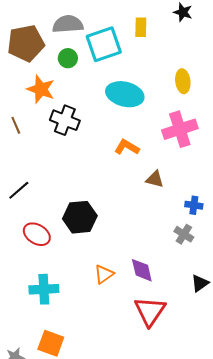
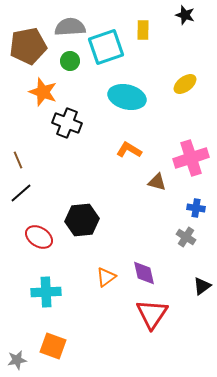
yellow ellipse: (183, 81) -> (185, 84), turned 60
brown line: (16, 125) -> (18, 160), moved
pink cross: (180, 129) -> (191, 158), moved

